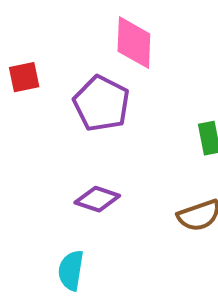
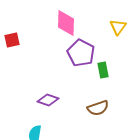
purple pentagon: (101, 104) -> (81, 53), moved

